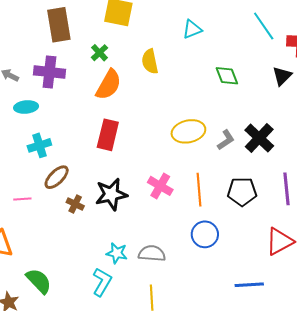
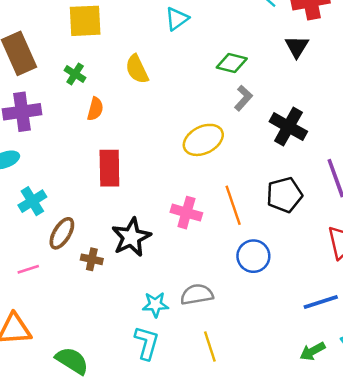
green diamond: (227, 76) -> (232, 63), turned -40
orange semicircle: (109, 85) -> (95, 109), size x0.6
gray L-shape: (226, 140) -> (243, 98), moved

